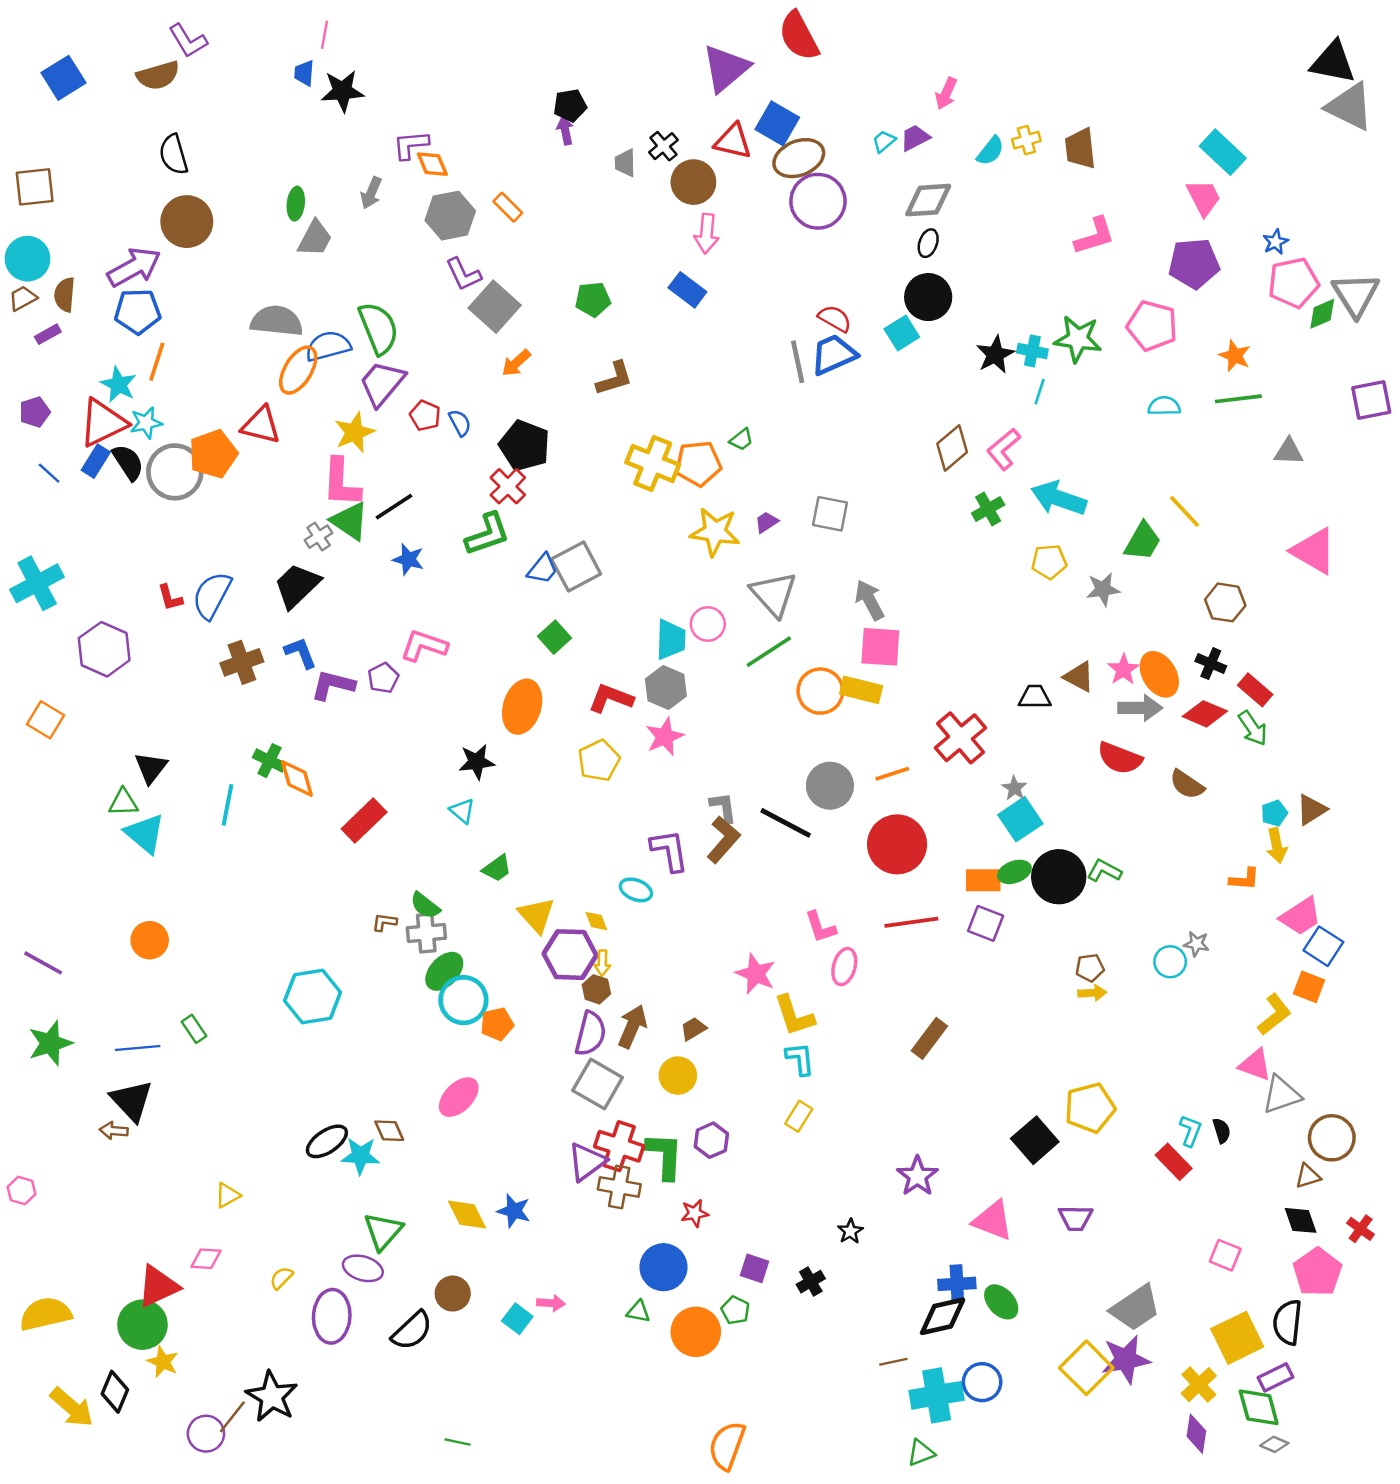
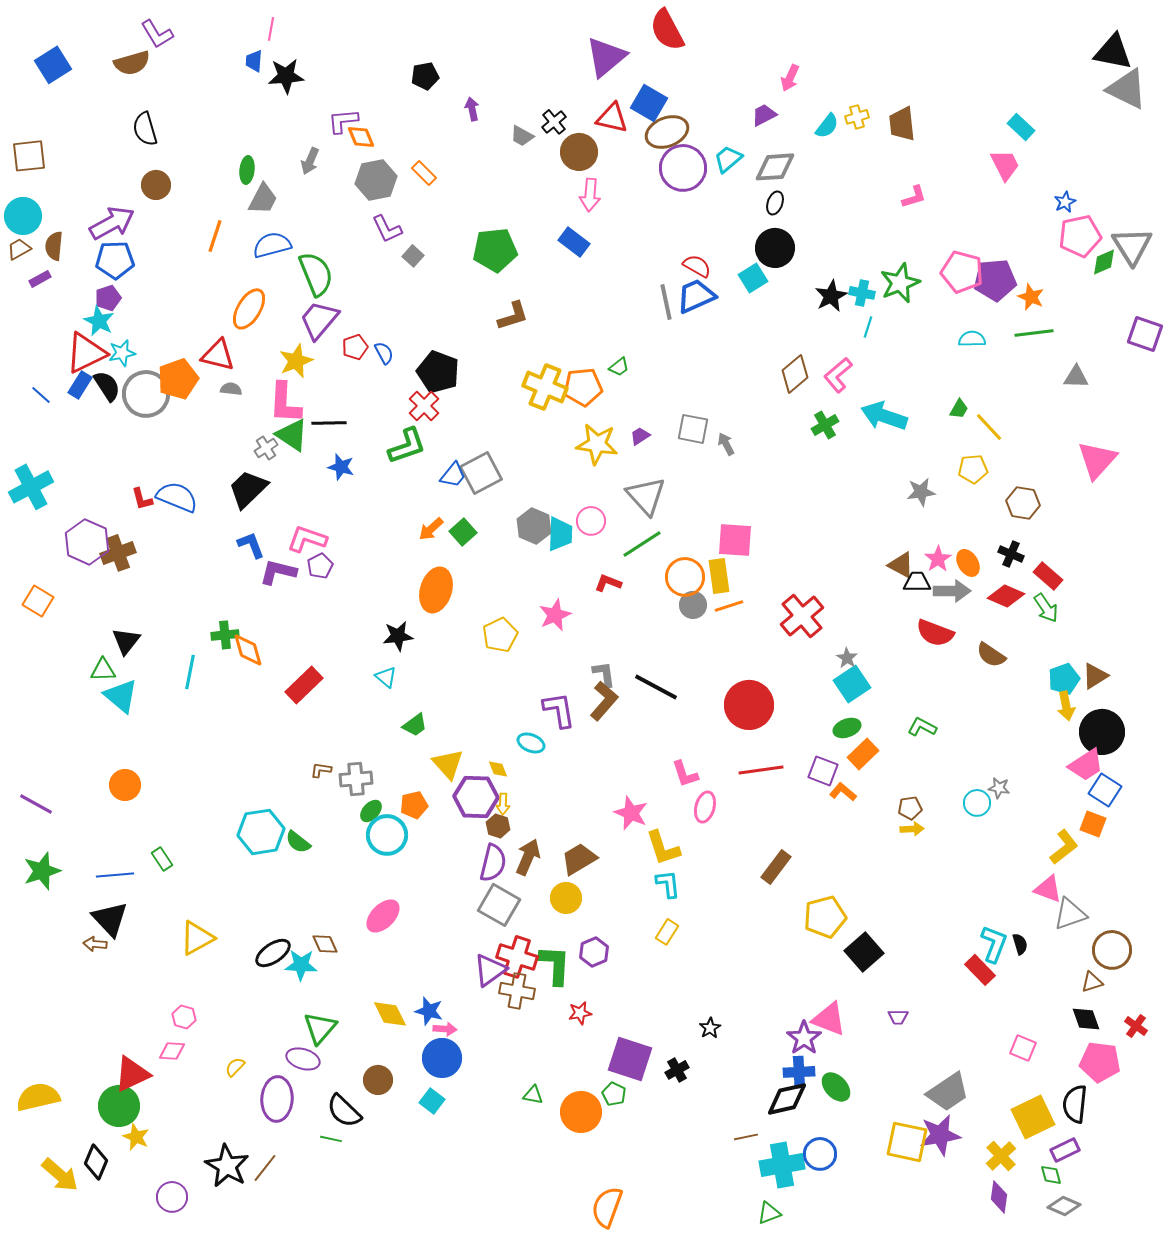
black pentagon: (570, 105) -> (425, 76), moved
cyan trapezoid: (884, 141) -> (728, 159), moved, size x1.4
cyan rectangle: (1223, 152) -> (1021, 127), size x0.7
gray trapezoid: (625, 163) -> (522, 136), turned -60
brown circle: (187, 222) -> (156, 185), size x0.7
pink L-shape: (1095, 236) -> (914, 197), size x0.7
purple pentagon: (1194, 263) -> (995, 280), moved
green pentagon: (593, 299) -> (495, 250), size x1.5
gray square: (495, 307) -> (413, 256), size x0.5
gray semicircle: (277, 321) -> (231, 389), moved, size x0.5
green star: (1078, 339) -> (900, 283), turned -30
blue semicircle: (328, 346) -> (272, 245), moved
orange line: (157, 362) -> (215, 236), moved
orange arrow: (516, 363) -> (431, 529), moved
purple square: (1371, 400) -> (1145, 334), turned 30
purple pentagon: (35, 412) -> (108, 298), moved
red pentagon: (425, 416) -> (355, 347), turned 30
black line: (394, 507) -> (329, 423), turned 32
green trapezoid: (1143, 541) -> (959, 409), moved, size x0.6
pink triangle: (1314, 551) -> (1097, 460), turned 42
yellow pentagon: (1049, 562) -> (973, 469), moved
blue semicircle: (212, 595) -> (177, 497), turned 84
gray arrow: (869, 600) -> (726, 444), moved, size x0.7
pink L-shape: (424, 646) -> (307, 539), moved
brown cross: (242, 662) -> (118, 553), moved
orange ellipse: (1159, 674) -> (968, 563), size x0.7
gray hexagon: (666, 687) -> (534, 526), moved
yellow rectangle: (861, 690) -> (719, 576), turned 68
black trapezoid: (1035, 697) -> (917, 582), moved
red L-shape: (611, 698) -> (608, 583), moved, size x0.7
green cross: (269, 761) -> (225, 635), turned -32
orange line: (892, 774) -> (729, 606), moved
gray circle: (830, 786) -> (693, 605), moved, size x0.7
cyan pentagon: (1274, 813) -> (1064, 679), size x1.4
black circle: (1059, 877) -> (1102, 732), moved
orange L-shape: (1244, 879) -> (843, 792), moved, turned -144
orange rectangle: (983, 880) -> (863, 754), moved, turned -44
green semicircle: (425, 905) -> (298, 842), moved
green ellipse: (444, 971) -> (371, 811), size x0.7
orange pentagon: (497, 1024) -> (414, 805), moved
brown trapezoid: (693, 1029) -> (579, 859), size x1.6
yellow pentagon: (1090, 1108) -> (825, 917), moved
cyan L-shape: (1190, 1131) -> (994, 944), size x1.4
purple star: (917, 1176) -> (804, 1038), moved
pink hexagon: (22, 1191) -> (184, 1017), moved
yellow triangle: (228, 1195) -> (197, 938), moved, size x1.6
purple trapezoid: (1075, 1218) -> (898, 1017), size x0.7
blue circle: (663, 1267) -> (442, 1058), moved
purple square: (754, 1268) -> (630, 1059), size x1.8
pink pentagon: (1317, 1272) -> (1100, 1062), turned -30
pink arrow: (551, 1303) -> (445, 1029), moved
black semicircle: (412, 1331) -> (344, 1111), turned 87
yellow square: (1086, 1368) -> (907, 1142), turned -33
green diamond: (1259, 1407) -> (1051, 1175), size x0.6
brown line: (232, 1417) -> (265, 1168), moved
green line: (457, 1442) -> (331, 1139), moved
gray diamond: (1274, 1444) -> (1064, 1206), size x1.4

